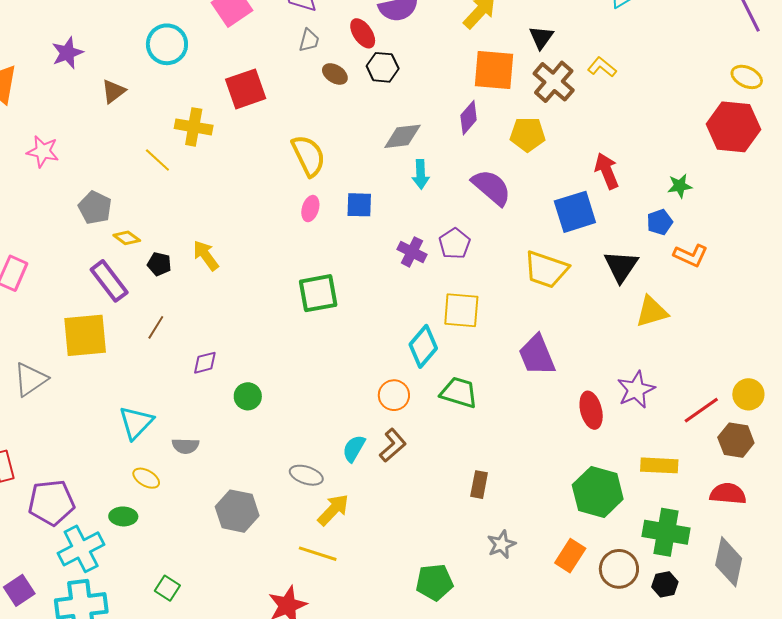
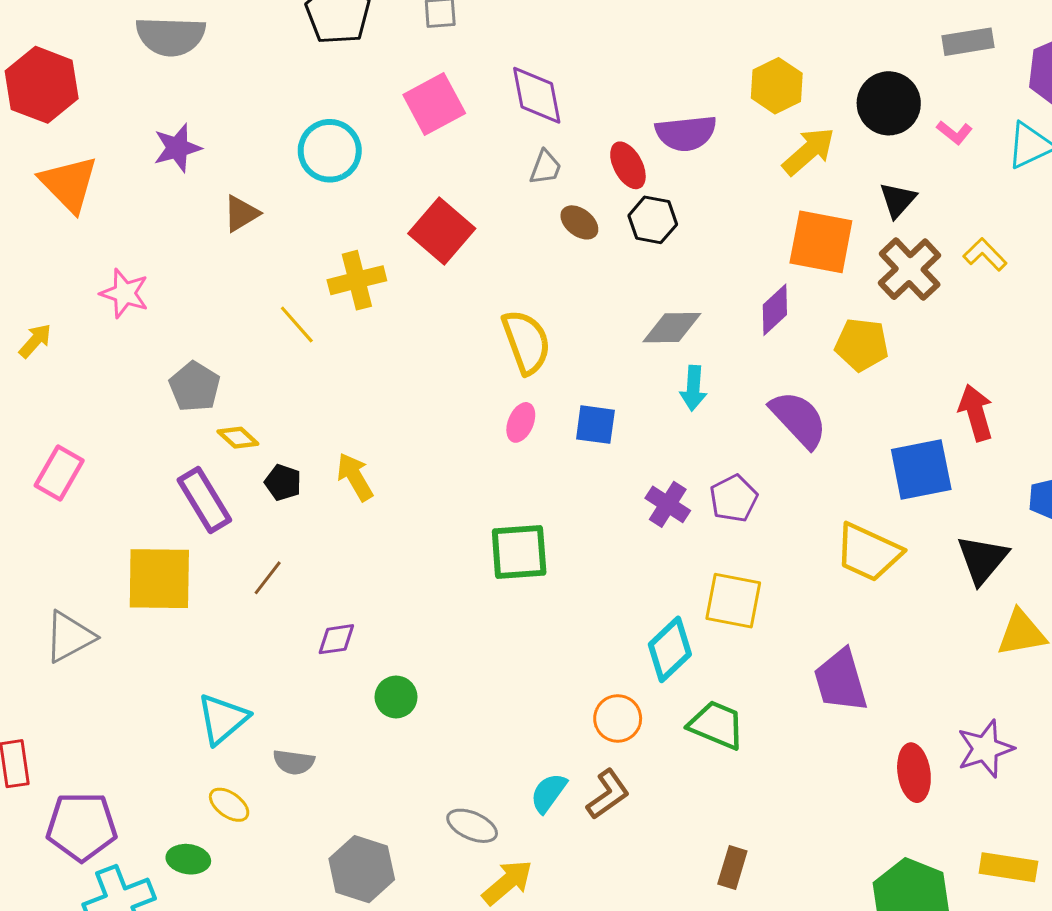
red square: (246, 89) -> (442, 231), turned -36
yellow cross: (194, 127) -> (357, 280), turned -30

